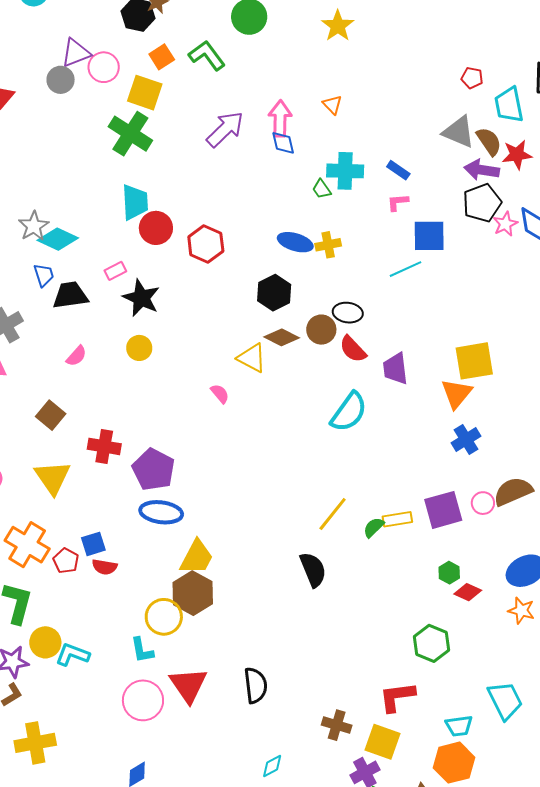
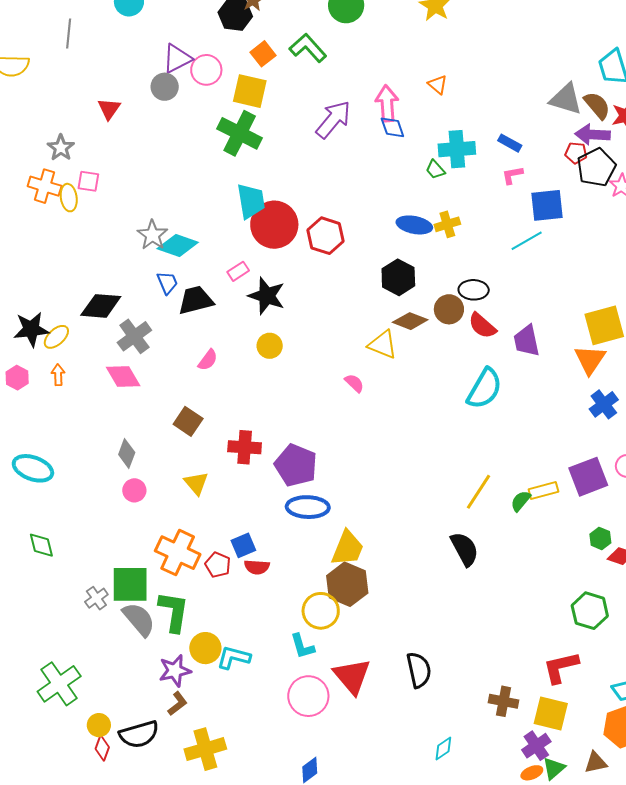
red pentagon: (472, 78) -> (576, 153), moved
red circle: (156, 228) -> (274, 225), size x1.4
yellow triangle: (53, 477) -> (196, 483), size x0.7

